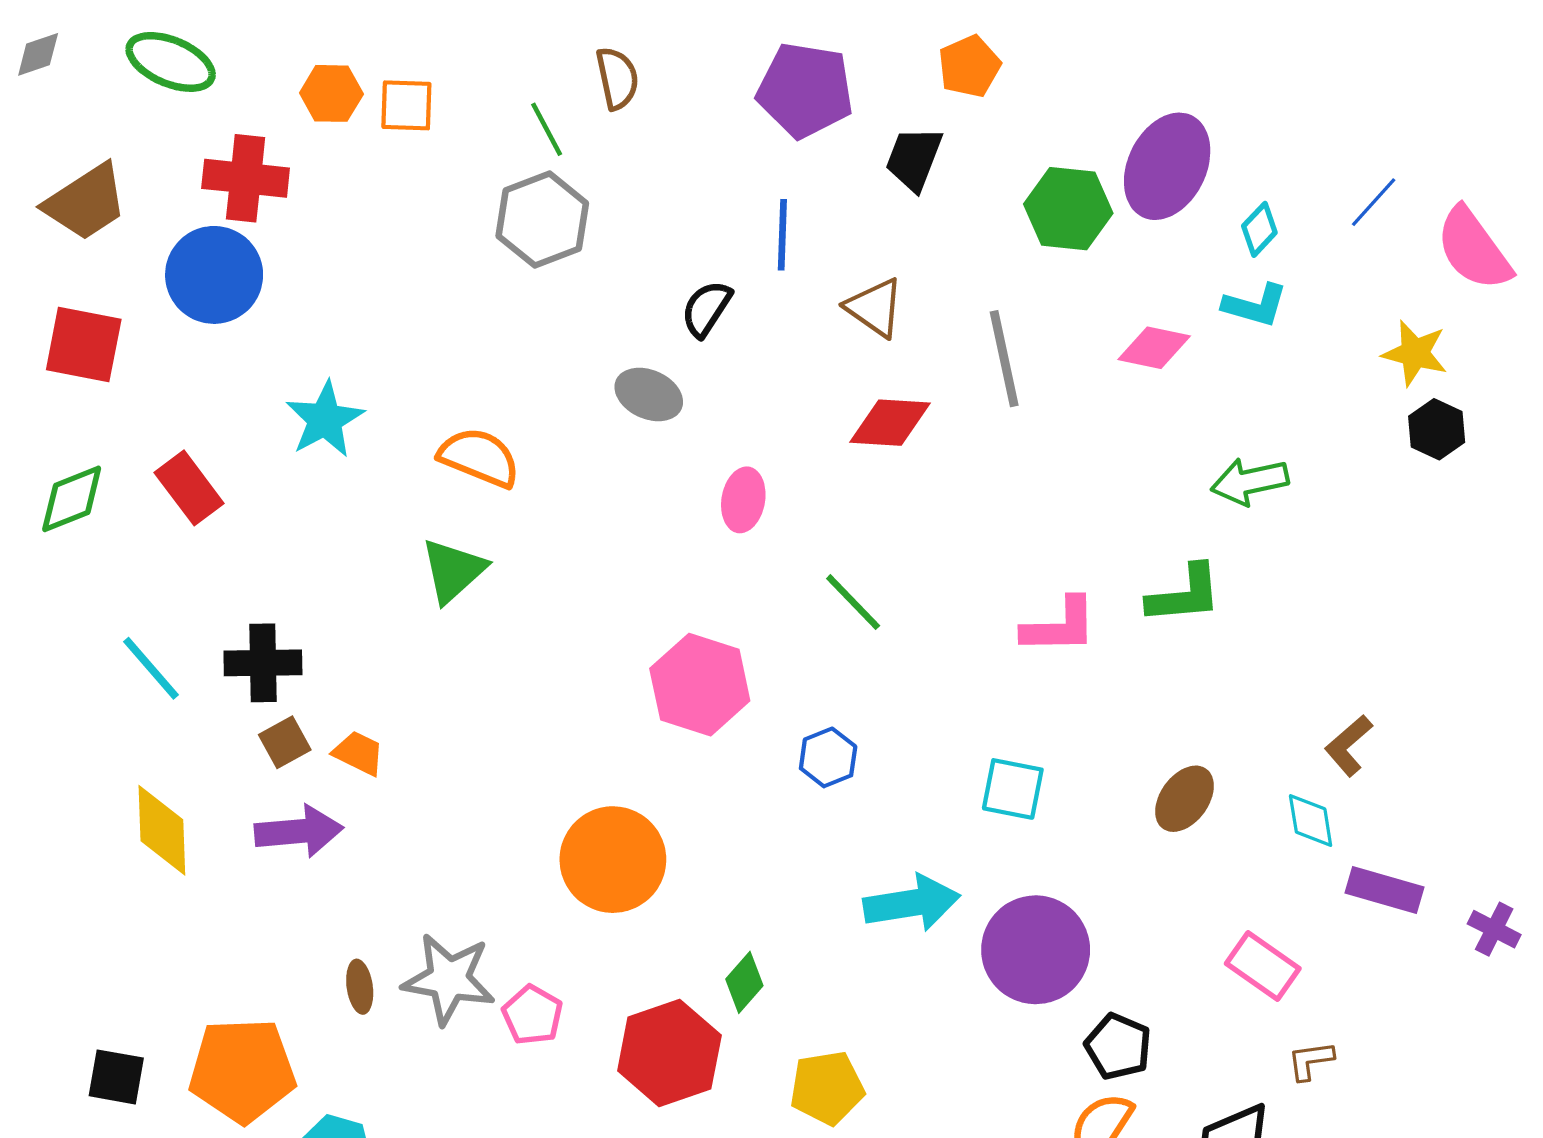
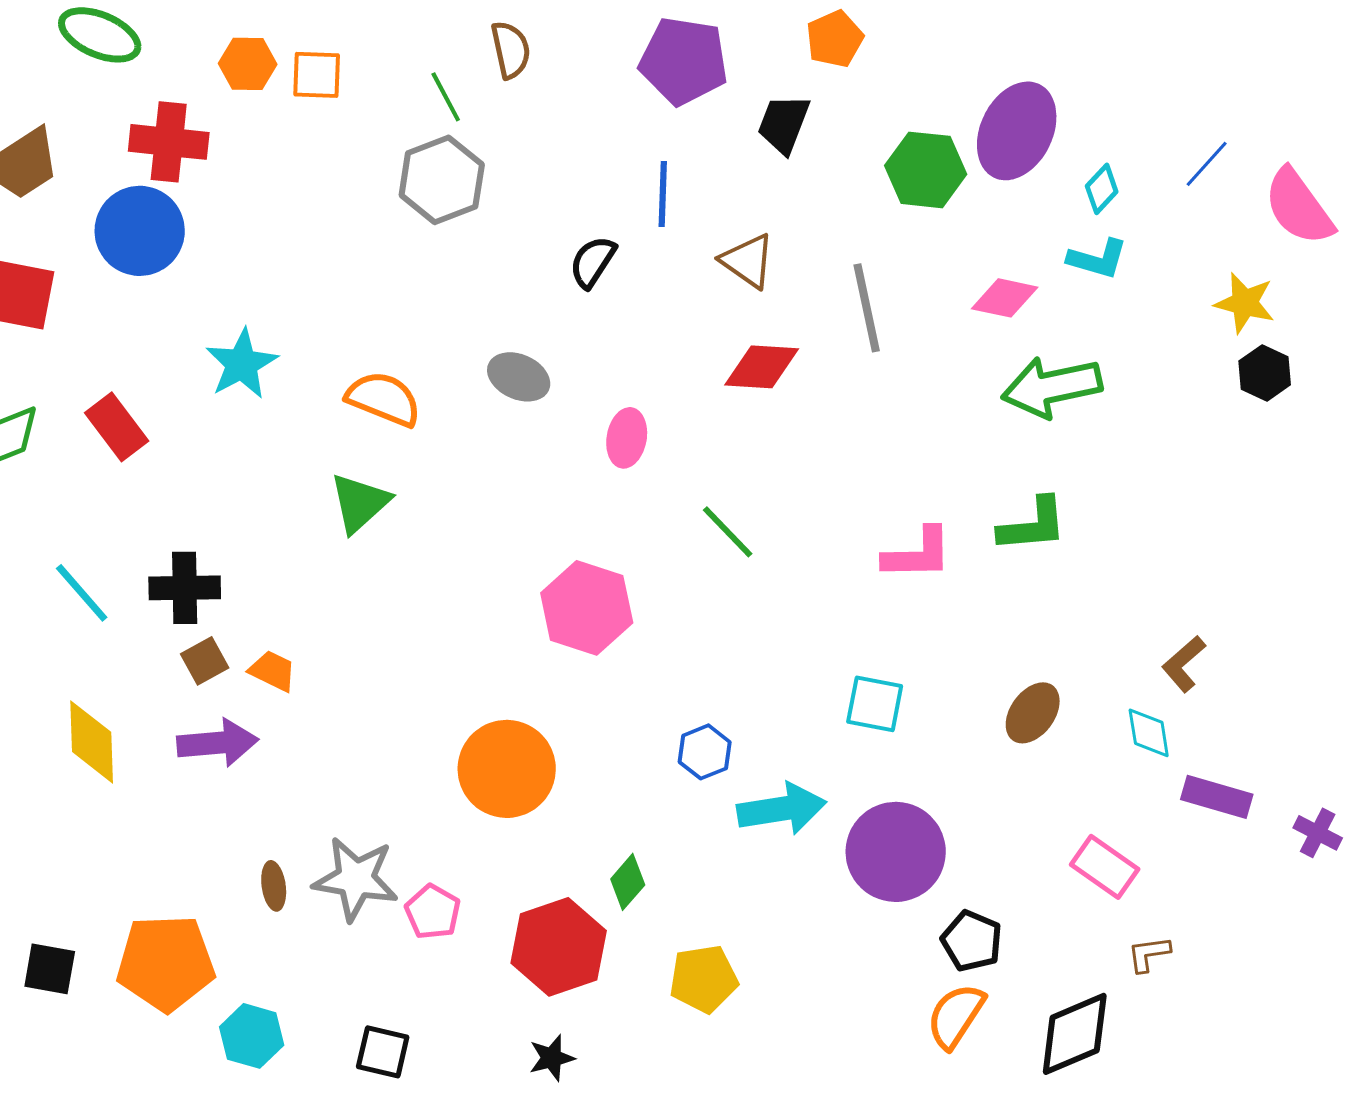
gray ellipse: (649, 394) -> (519, 377), moved
green arrow: (1250, 481) -> (1052, 387), moved, size x1.4
blue hexagon: (828, 757) -> (705, 752), moved

